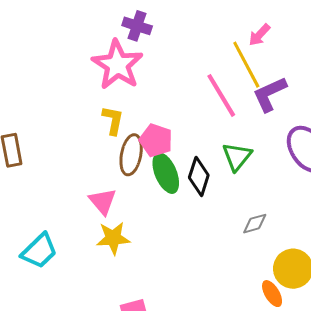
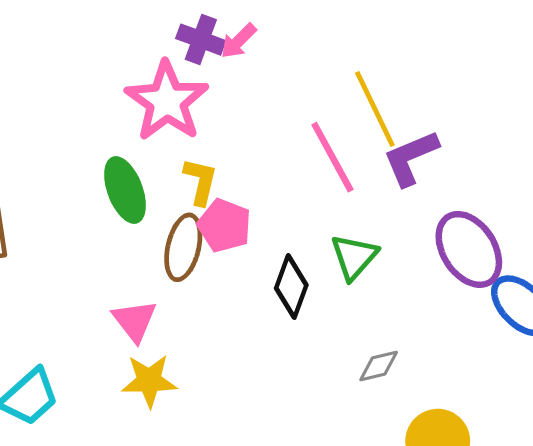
pink arrow: (259, 35) -> (239, 41), moved
yellow L-shape: (113, 120) -> (200, 181), moved
green ellipse: (166, 173) -> (125, 190), moved

